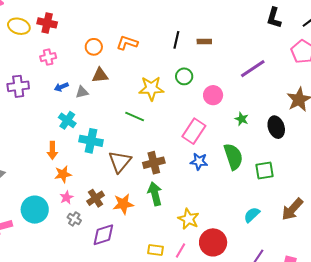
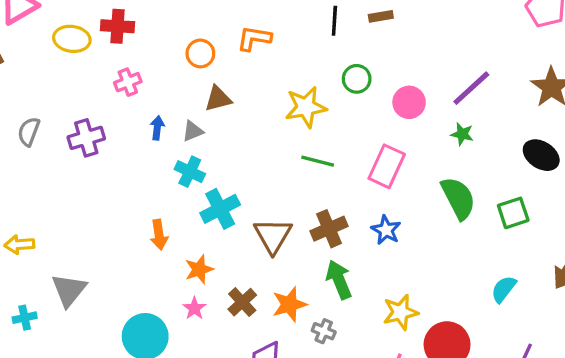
purple line: (253, 69) -> (471, 88), moved
blue arrow: (61, 87) -> (157, 128), turned 128
green line: (135, 116) -> (318, 161), moved
cyan cross: (67, 120) -> (190, 172), moved
black ellipse: (276, 127) -> (541, 155), moved, turned -30
cyan cross: (91, 141) -> (220, 209), turned -30
blue star: (199, 161) -> (386, 230), moved, turned 30
orange star: (63, 174) -> (199, 269), moved
gray cross: (74, 219) -> (324, 331), moved
yellow star: (188, 219) -> (400, 312), turned -30

